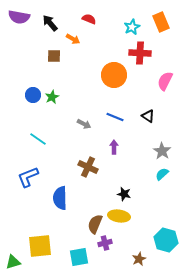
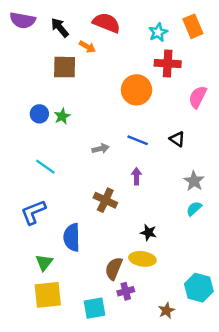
red semicircle: (89, 19) -> (107, 23), size x1.6
brown square: (54, 56) -> (65, 67), size x1.5
gray arrow: (84, 124) -> (101, 149), turned -40
green triangle: (13, 262) -> (44, 263), moved, turned -35

